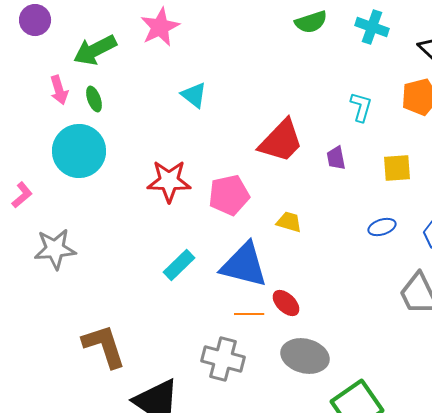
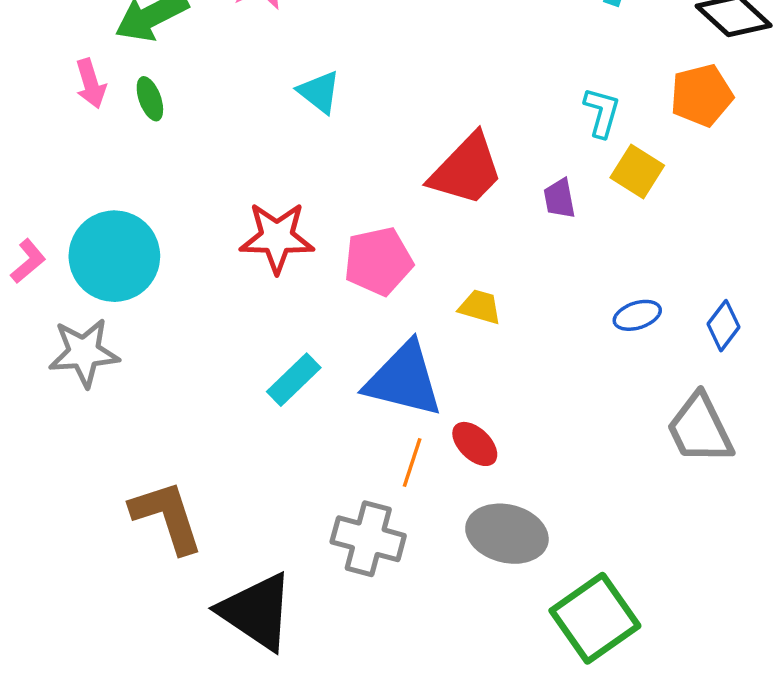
cyan circle: (79, 151) -> (114, 256), moved
yellow square: (397, 168) -> (637, 172), moved, turned 36
orange line: (249, 314) -> (412, 463), turned -72

